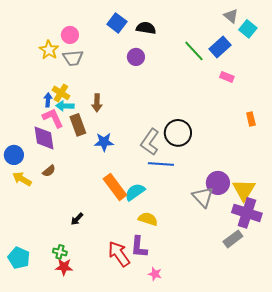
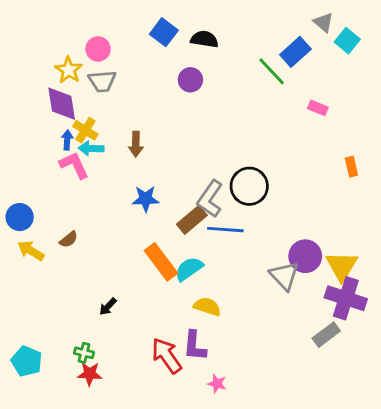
blue rectangle: (220, 47) -> (295, 52), moved
brown rectangle: (78, 125) -> (192, 220), moved, turned 70
purple diamond: (44, 138) -> (62, 104), moved

